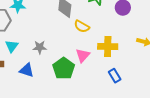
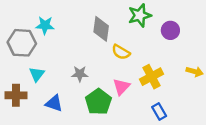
gray star: (40, 47) -> (80, 74), moved
yellow cross: (108, 47) -> (152, 77), turned -30

